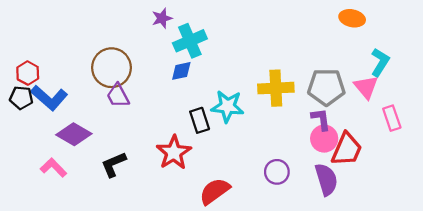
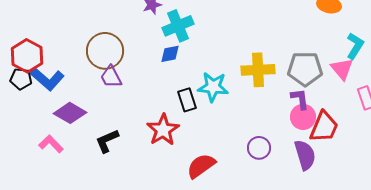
red hexagon: (28, 73) -> (27, 56), size x1.5

